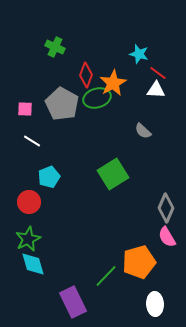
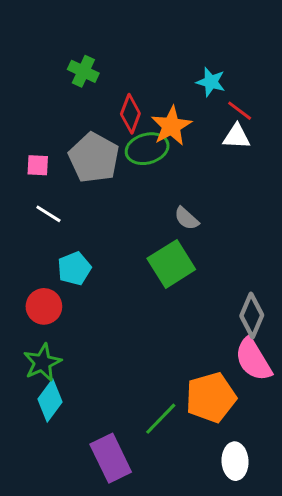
gray semicircle: (143, 131) -> (187, 218), moved
pink semicircle: (167, 237) -> (253, 359), size x1.4
cyan diamond: (33, 264) -> (50, 400), turned 52

